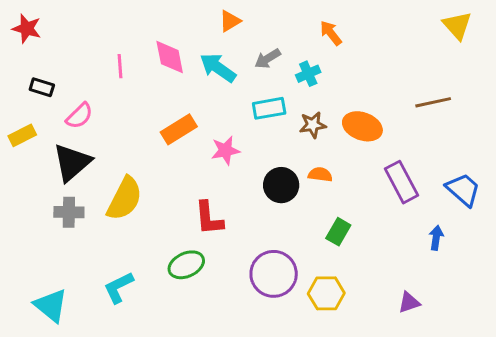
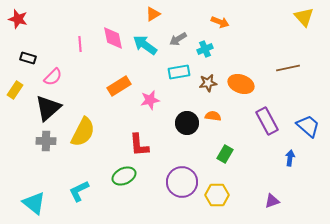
orange arrow: (331, 33) -> (220, 22), turned 150
yellow rectangle: (22, 135) -> (15, 90), turned -30

